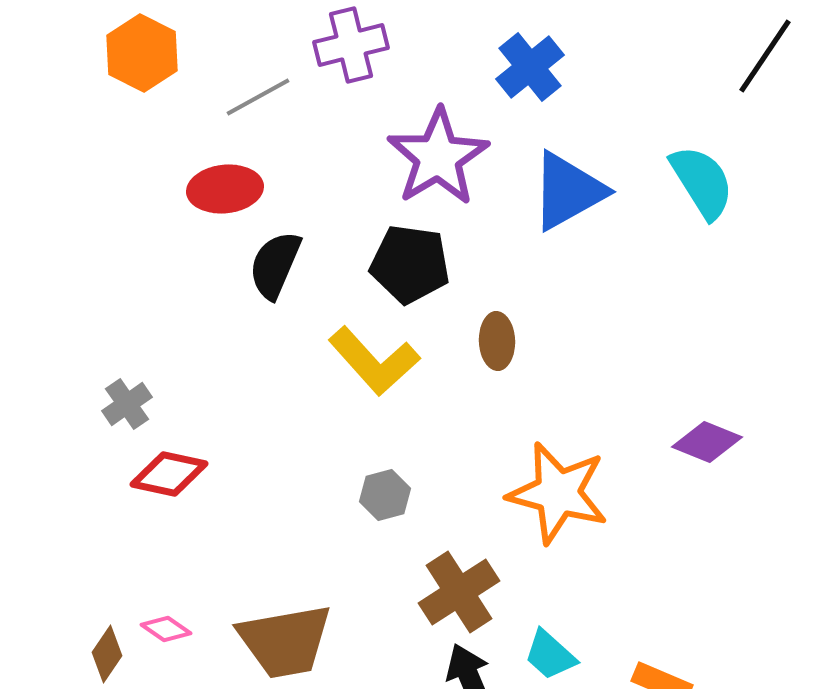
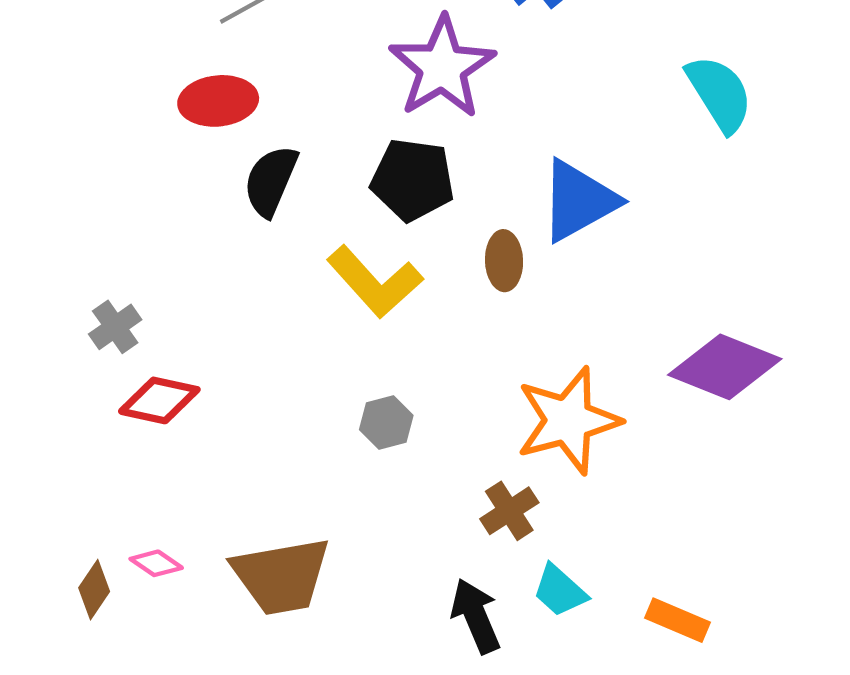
blue triangle: (568, 191) -> (579, 201), moved
purple diamond: (707, 442) -> (725, 367), size x1.5
orange star: (558, 493) -> (568, 420), turned -30
brown cross: (459, 592) -> (509, 511), moved, size x0.7

